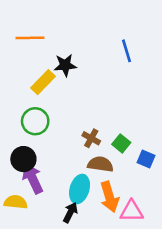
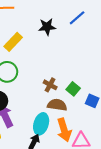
blue line: (126, 51) -> (77, 18), turned 66
black star: (65, 65) -> (47, 27), moved

